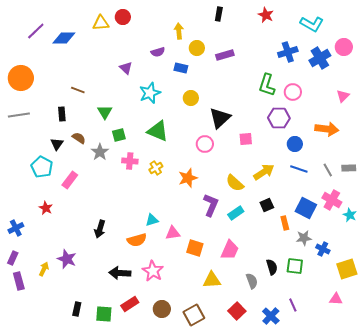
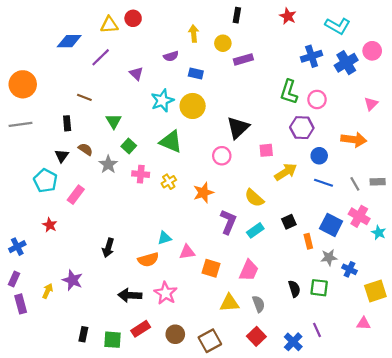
purple line: (36, 31) -> (101, 57), moved
yellow circle: (197, 48) -> (223, 43), moved
yellow circle: (191, 98) -> (193, 106), moved, size x1.5
green square: (119, 135) -> (129, 146), turned -32
yellow arrow: (264, 172) -> (286, 172), moved
gray semicircle: (252, 281) -> (259, 304), moved

